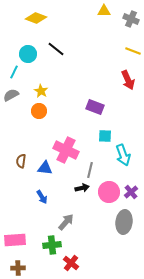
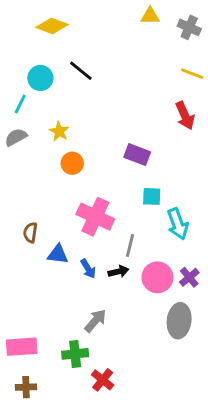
orange circle: (39, 111) -> (72, 163), moved
blue triangle: (45, 168) -> (58, 254), moved
blue arrow: (42, 197) -> (88, 269), moved

